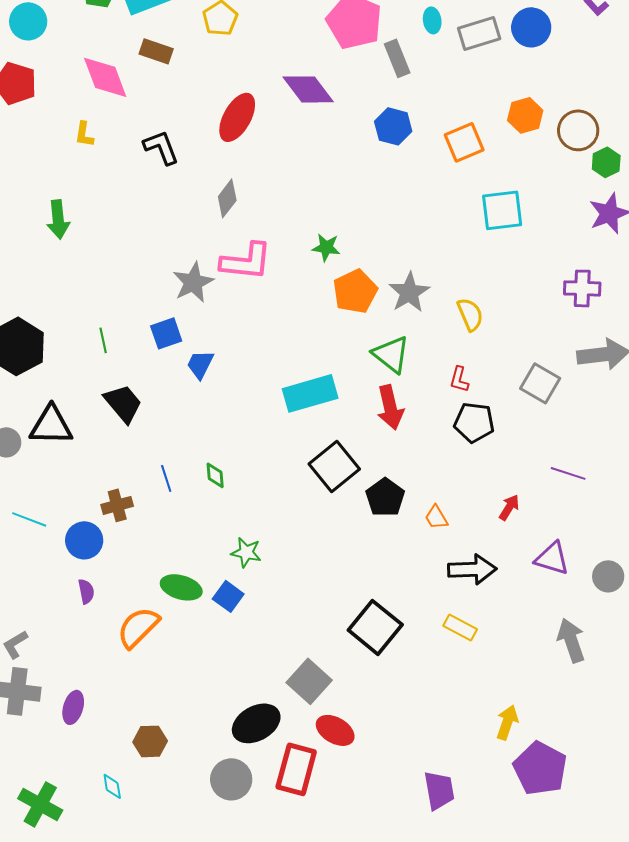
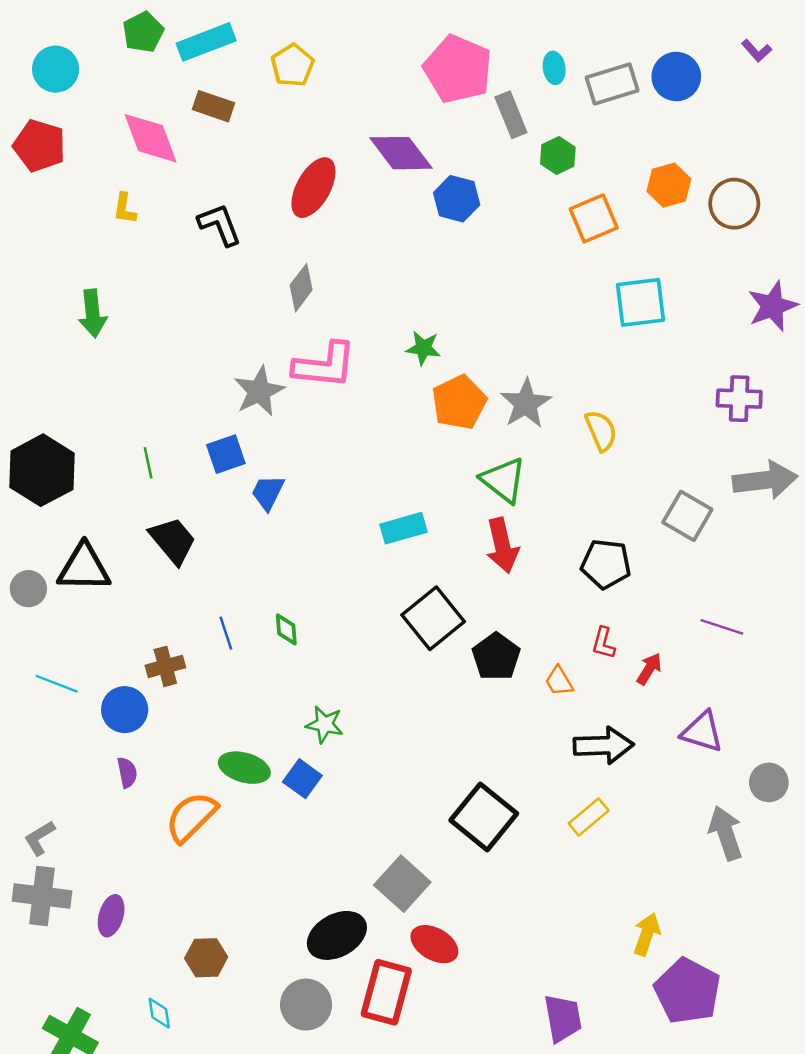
blue hexagon: (393, 126) -> (457, 199), moved
green hexagon: (606, 162) -> (558, 155), moved
red L-shape: (459, 379) -> (603, 643), moved
cyan rectangle: (310, 393) -> (404, 528), size x0.7
gray circle: (608, 576) -> (769, 782), moved
yellow rectangle: (460, 627) -> (589, 817), turned -68

